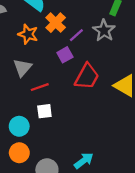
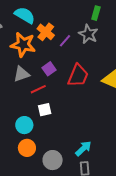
orange star: (28, 34) -> (23, 45), size x1.4
purple square: (65, 55) -> (49, 69), moved
gray triangle: (22, 68) -> (21, 74), turned 36

